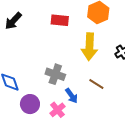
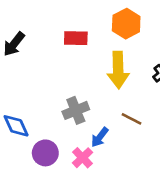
gray cross: (55, 74) -> (76, 110), turned -36
blue arrow: (72, 96) -> (100, 137), turned 77

